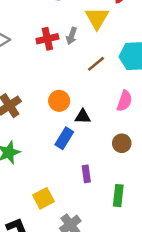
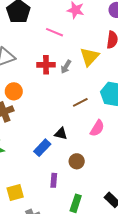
brown line: (96, 64) -> (80, 102), moved
orange circle: (59, 101) -> (14, 91), moved
brown circle: (122, 143) -> (77, 161), moved

